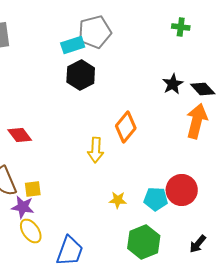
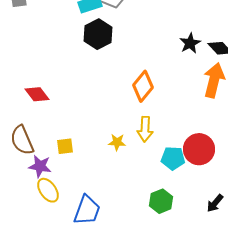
yellow arrow: (96, 150) -> (145, 129), moved
yellow square: (33, 189) -> (65, 146), moved
yellow star: (118, 200) -> (117, 142), moved
green hexagon: (144, 242) -> (161, 201), size x0.7

